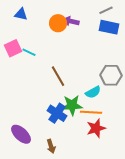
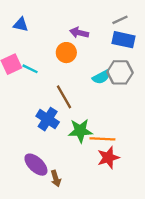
orange circle: (58, 23) -> (66, 53), moved
gray hexagon: (111, 75) -> (120, 72), moved
cyan semicircle: (93, 92) -> (101, 77), moved
blue cross: (57, 113) -> (48, 119), moved
purple ellipse: (21, 134) -> (36, 165), moved

